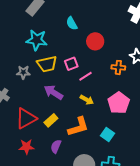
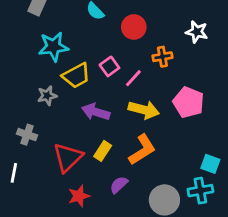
orange cross: (118, 67) -> (162, 57), moved
yellow arrow: (87, 100) -> (144, 110), size x1.5
cyan square: (107, 135) -> (210, 164), moved
purple semicircle: (56, 146) -> (119, 185), turned 40

